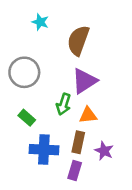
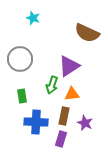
brown semicircle: (78, 40) -> (87, 33), moved, turned -85
green rectangle: (27, 118) -> (22, 96), turned 40

